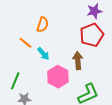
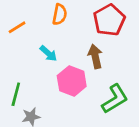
orange semicircle: (43, 25) -> (60, 14), moved
orange line: (25, 43) -> (17, 27), moved, turned -64

